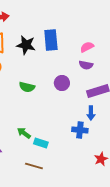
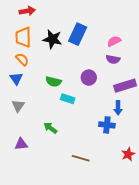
blue rectangle: (51, 40) -> (78, 34), turned 30
cyan rectangle: (41, 143) -> (68, 99), moved
brown line: (34, 166) -> (81, 158), moved

